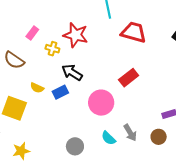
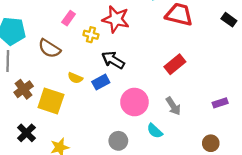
pink circle: (101, 103) -> (134, 102), moved
gray arrow: (130, 133) -> (173, 106), moved
brown circle: (159, 137) -> (211, 143), moved

